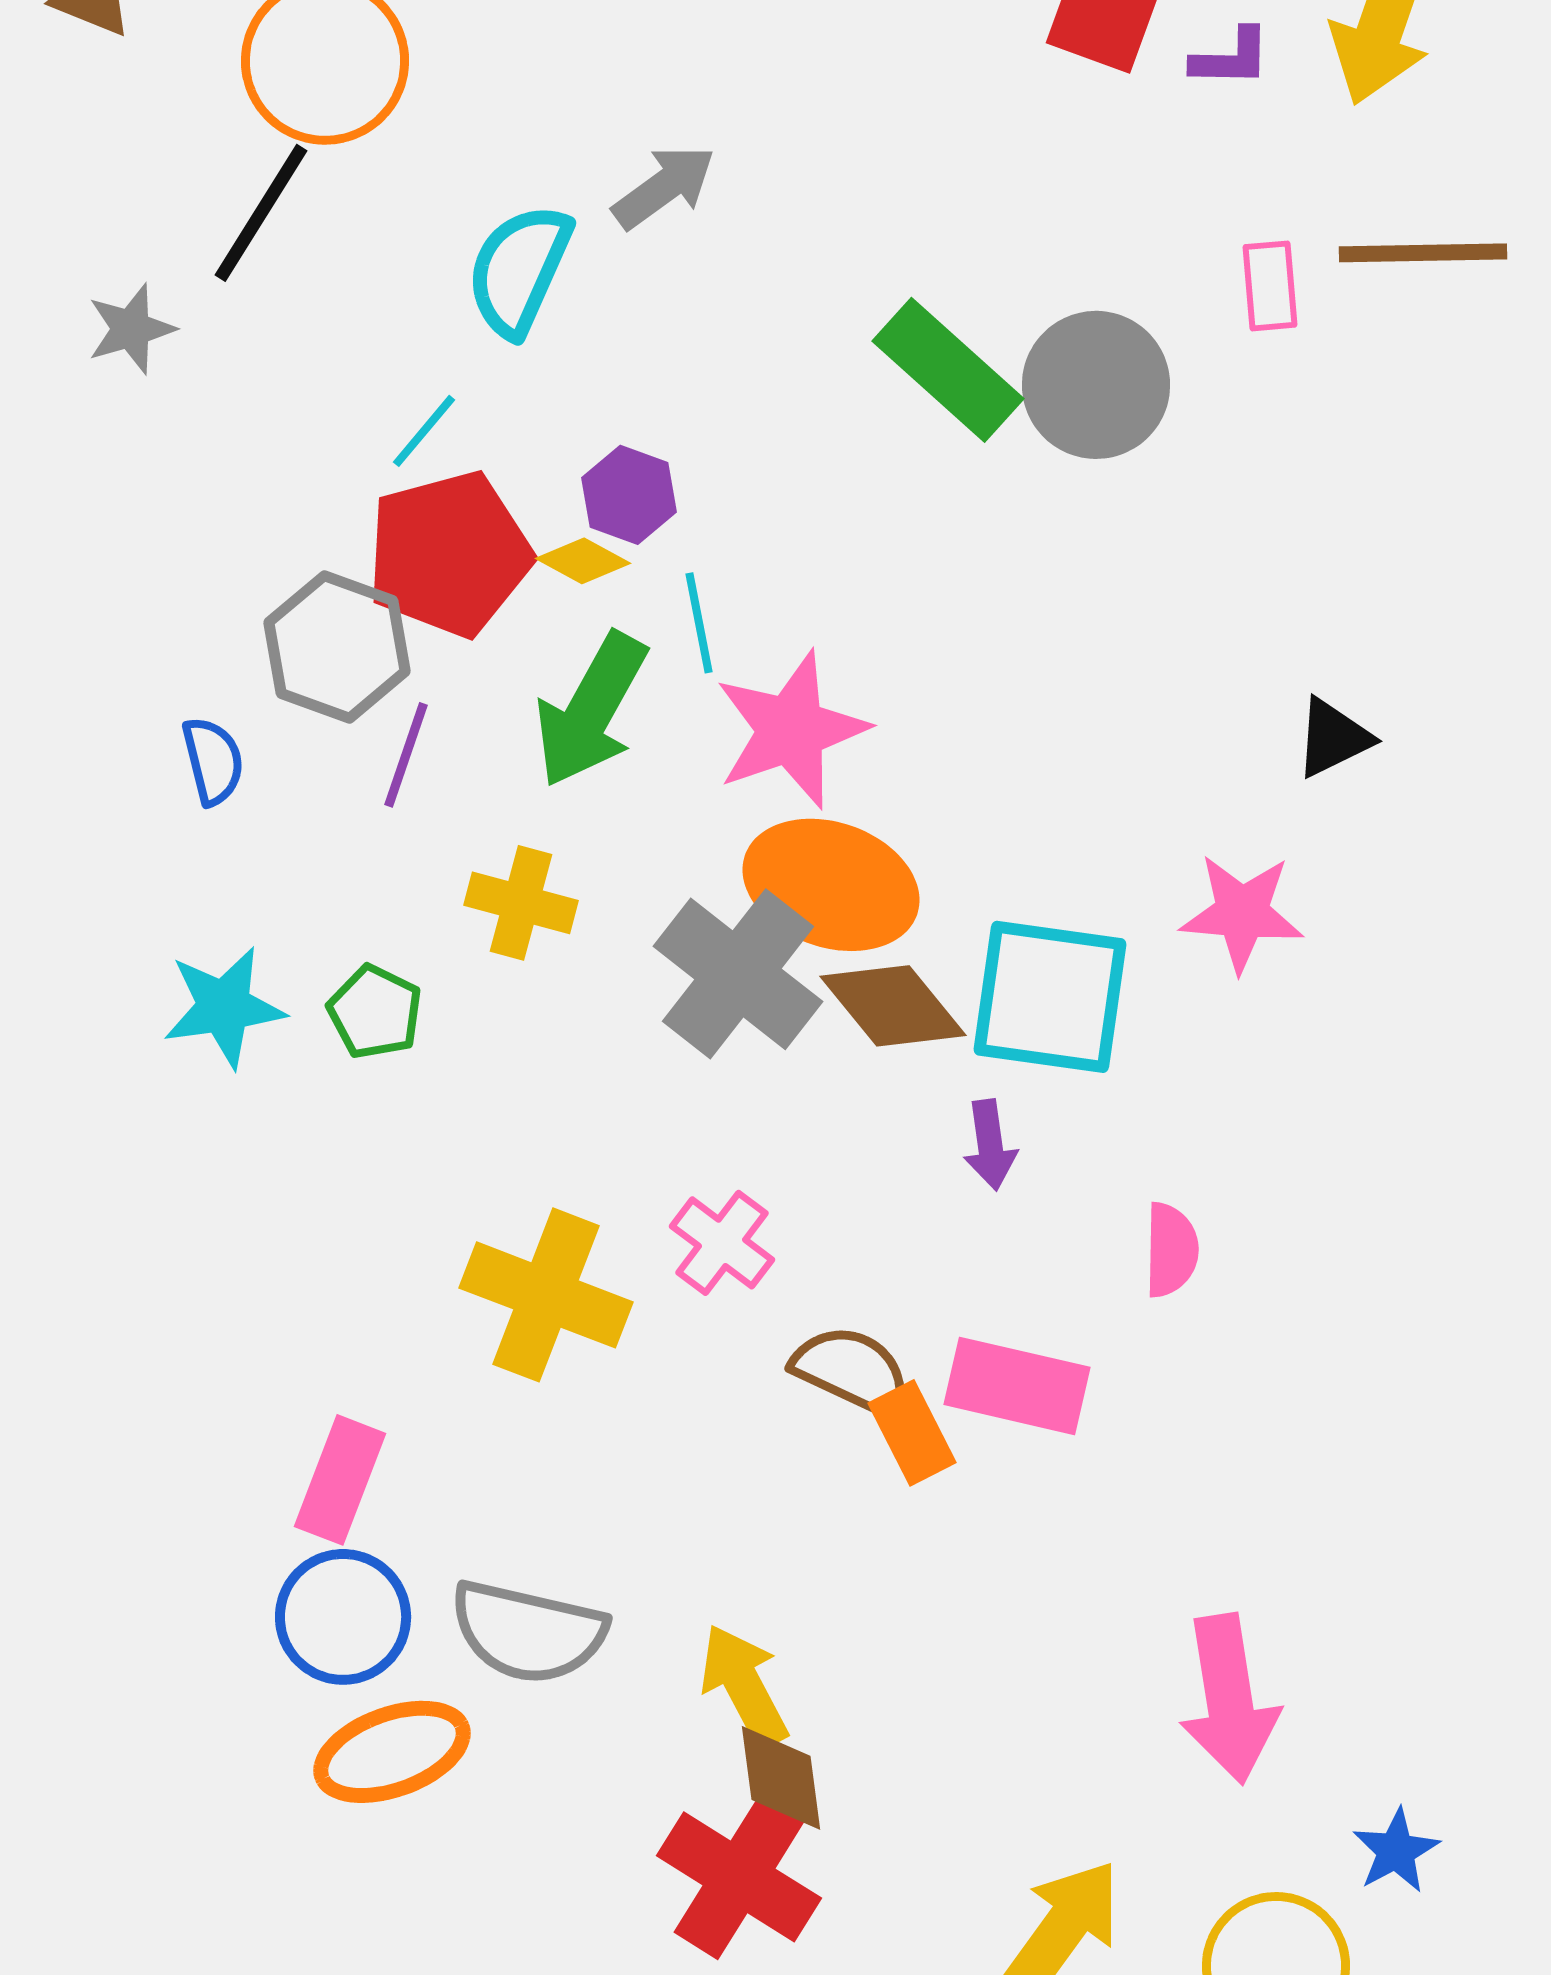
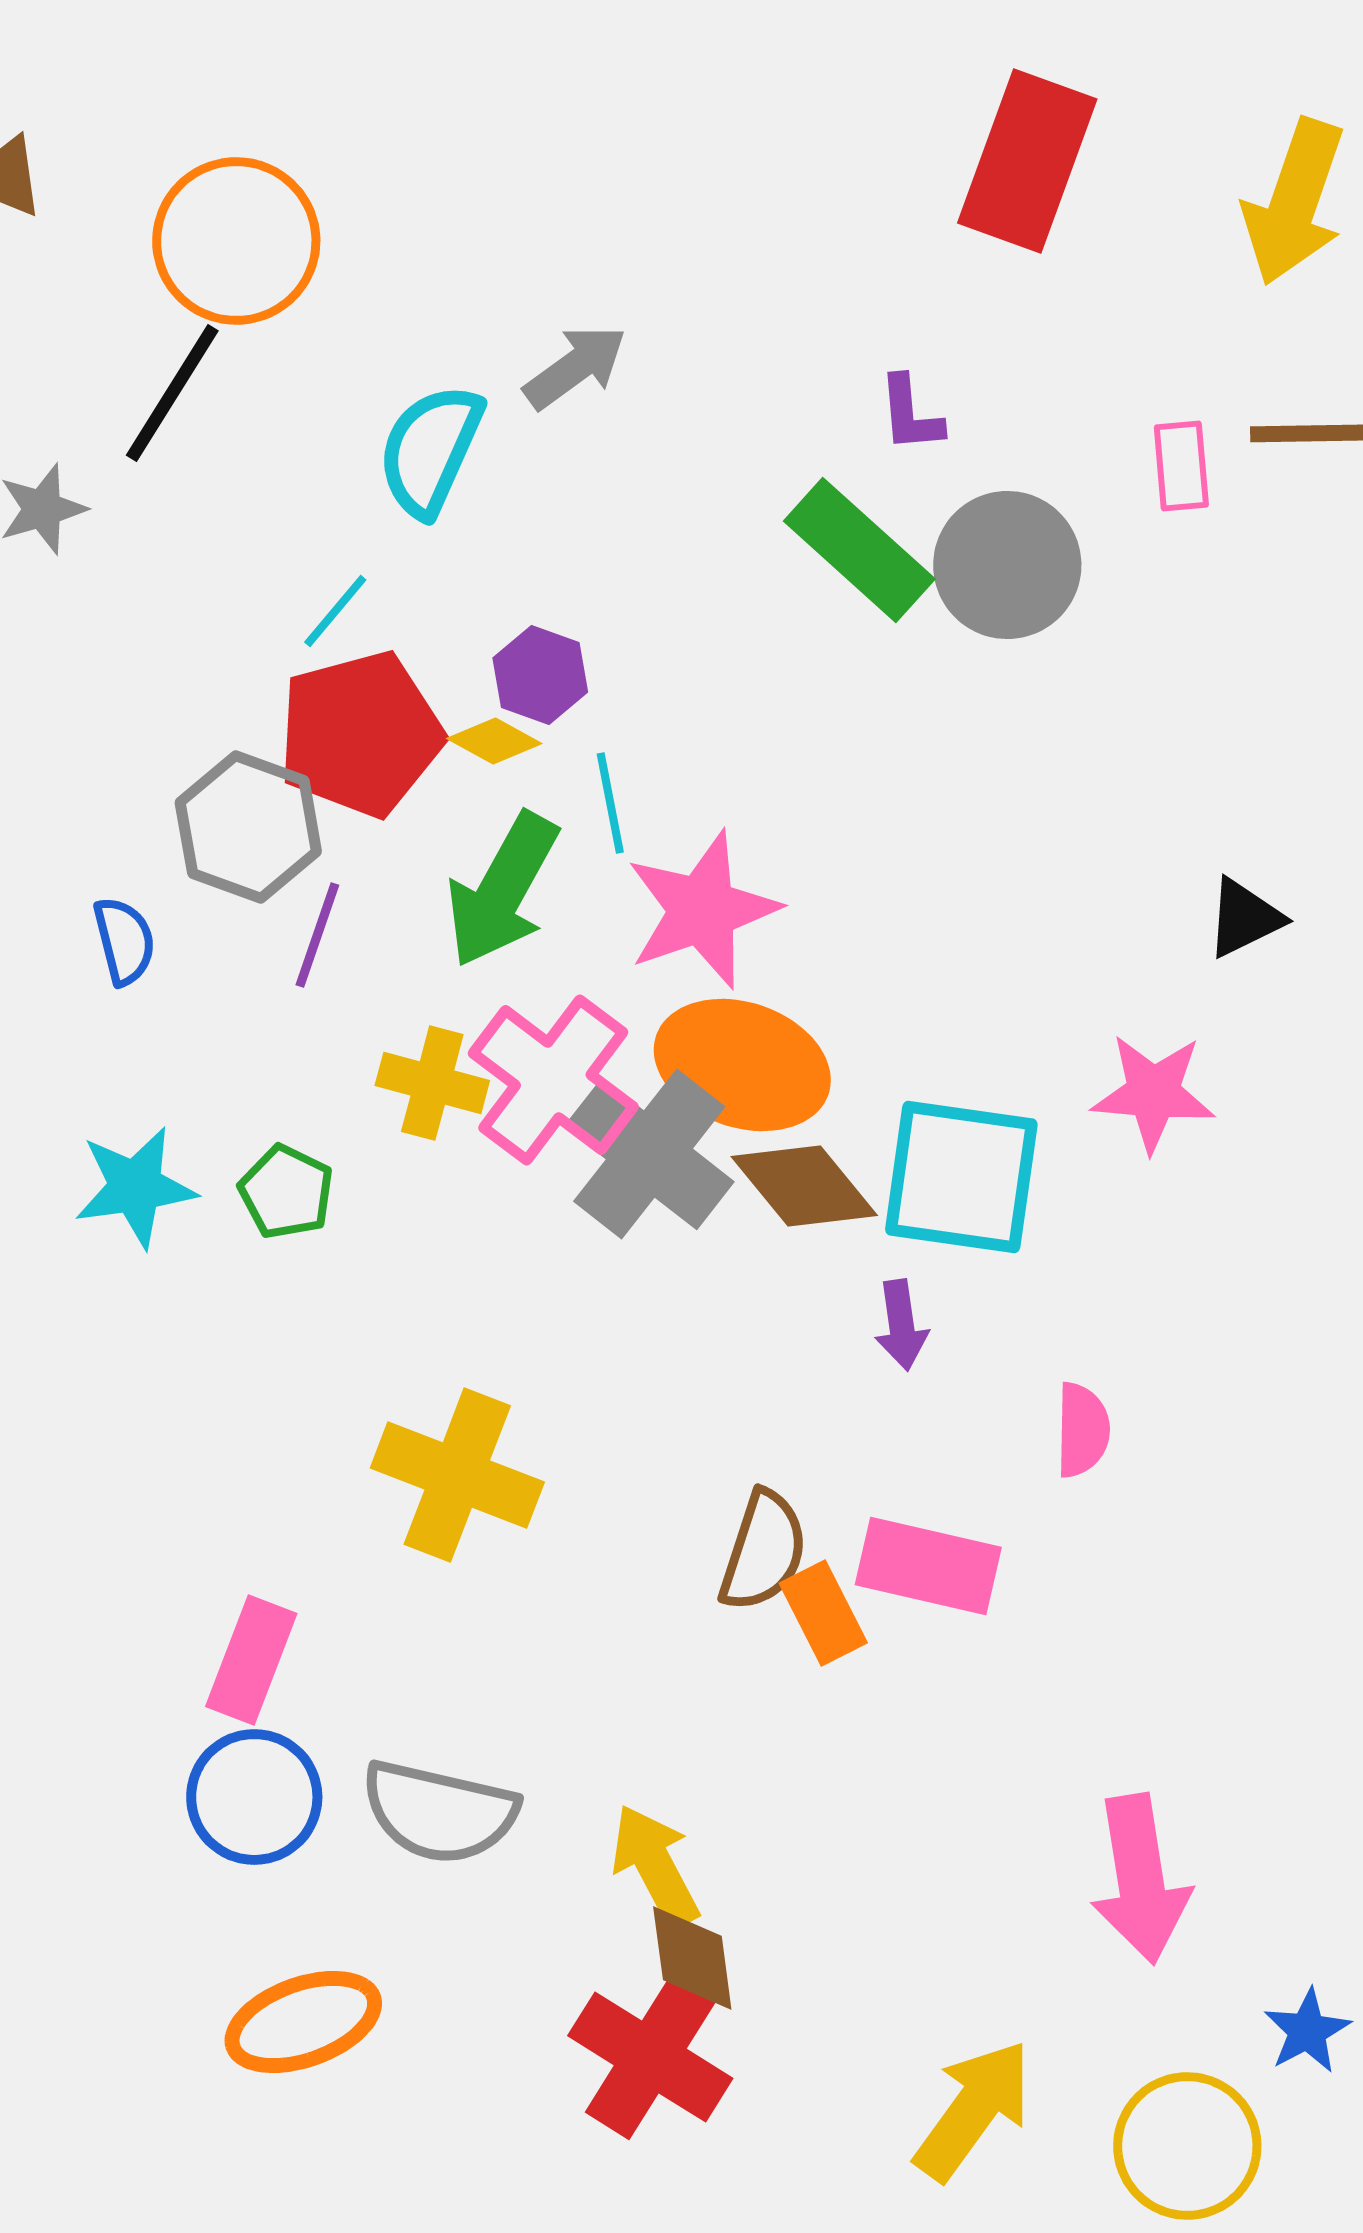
purple L-shape: (1231, 58) -> (910, 414), moved, turned 84
pink cross: (722, 1243) -> (553, 1080), moved, size x1.6
brown semicircle: (852, 1371) -> (763, 1551), turned 83
orange ellipse: (392, 1752) -> (303, 2022), moved

